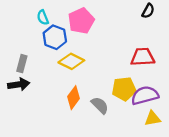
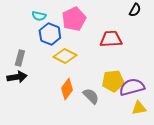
cyan semicircle: (43, 17) -> (39, 16), turned -56
red trapezoid: (143, 57) -> (111, 39), moved

